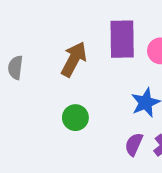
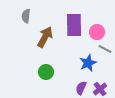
gray semicircle: (15, 68) -> (26, 16), moved

